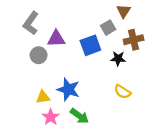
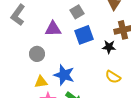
gray L-shape: (31, 23) -> (18, 15), moved
gray square: (108, 28) -> (77, 12), moved
gray circle: (39, 55) -> (37, 54), moved

